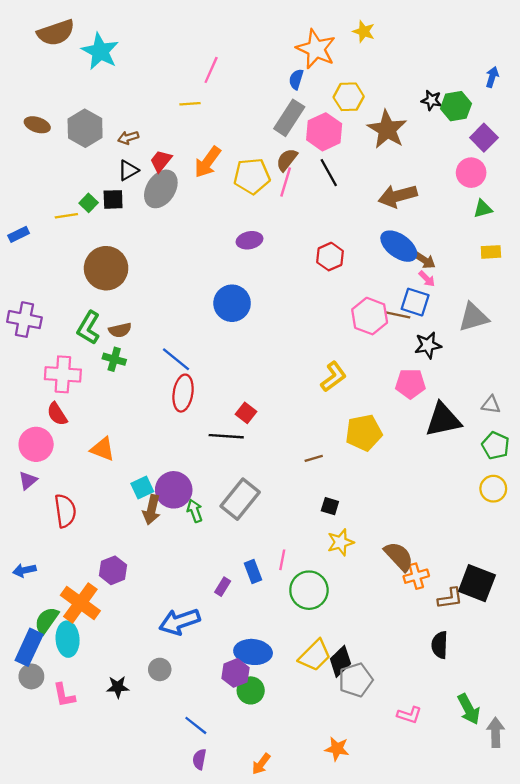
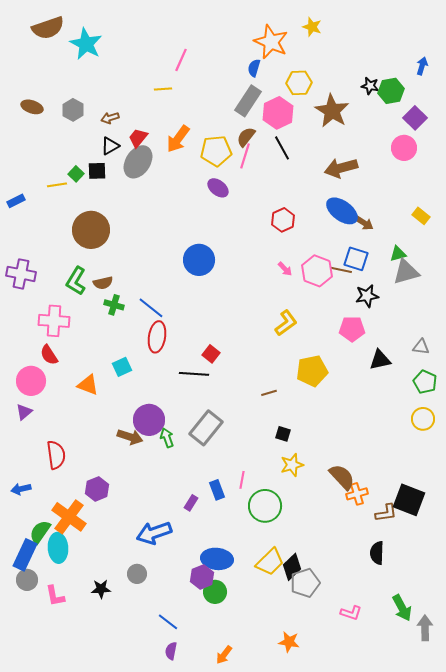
gray hexagon: (85, 128) -> (73, 110), size x0.7
green triangle: (483, 209) -> (398, 254), moved
purple ellipse: (250, 240) -> (218, 188), moved, turned 50
yellow rectangle: (491, 252) -> (421, 216), turned 42
pink arrow: (427, 279) -> (285, 269), moved
green cross: (114, 359) -> (114, 305), moved
black triangle: (443, 420) -> (380, 360), size x0.7
cyan square: (142, 488) -> (122, 367), moved
brown arrow: (152, 510) -> (130, 437), turned -85
red semicircle: (65, 511) -> (56, 455), moved

